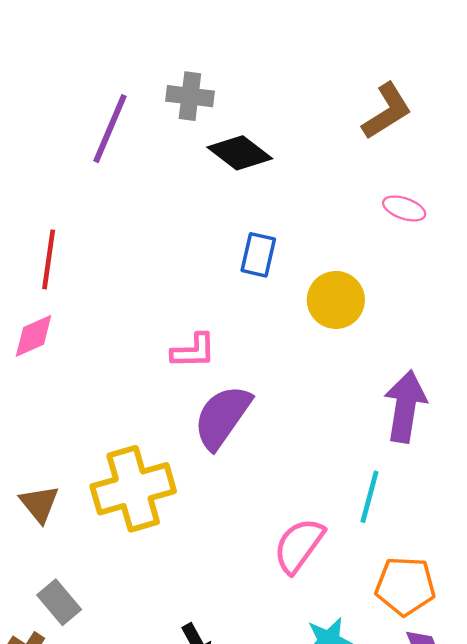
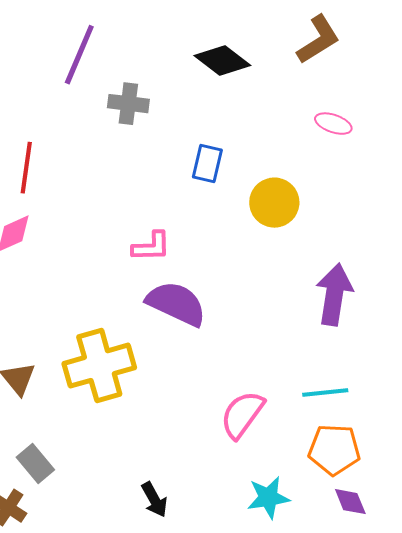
gray cross: (190, 96) -> (128, 104), moved
black diamond: (240, 153) -> (222, 61), moved
purple semicircle: (222, 417) -> (176, 304), turned 80
cyan line: (369, 497) -> (325, 393), moved, turned 69

